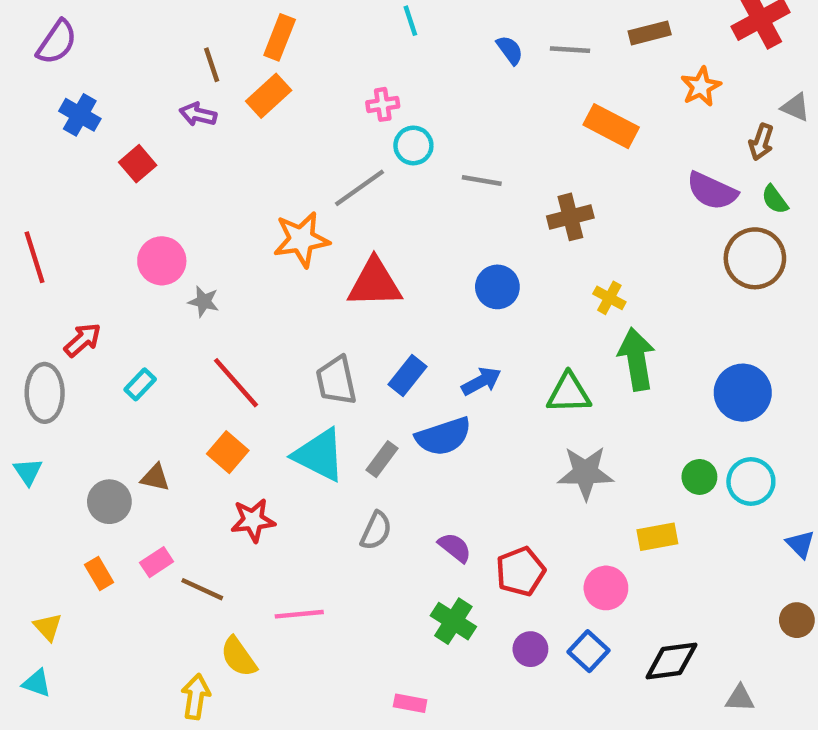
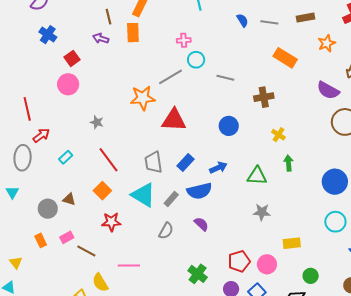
orange rectangle: (269, 96) -> (133, 33), turned -54
red line: (34, 257) -> (27, 109), moved
pink circle: (162, 261) -> (68, 84), moved
green arrow: (636, 359) -> (288, 163), size x0.6
gray star: (586, 473) -> (262, 212), size x0.7
green circle: (699, 477) -> (311, 276), moved
purple semicircle: (455, 547) -> (201, 224), moved
red pentagon: (520, 571) -> (239, 261), moved

